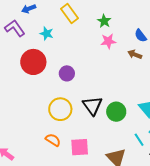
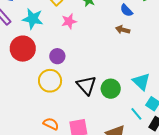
cyan star: (47, 34) -> (33, 19), size x1.5
pink star: (108, 41) -> (69, 21), moved
yellow circle: (60, 109) -> (50, 81), moved

